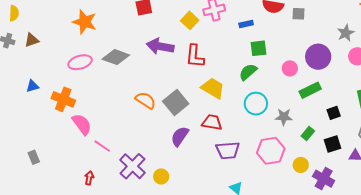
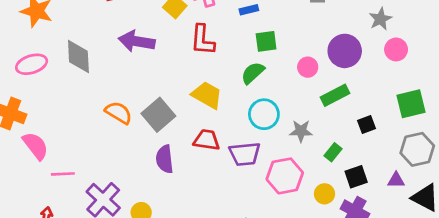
red L-shape: (195, 56) -> (203, 40), moved
gray diamond: (116, 57) -> (78, 57), turned 68
purple semicircle: (180, 136) -> (165, 159), turned -40
black square: (333, 144) -> (356, 177), moved
pink line: (102, 146) -> (63, 174), turned -36
purple trapezoid: (228, 150) -> (245, 154), moved

